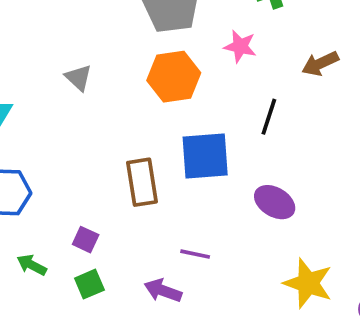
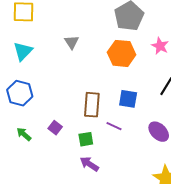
blue square: (205, 156) -> (128, 99), size x0.7
purple line: (195, 254) -> (114, 126), moved
green square: (89, 284) -> (86, 139), moved

